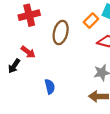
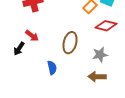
brown ellipse: (61, 32) -> (70, 43), moved

